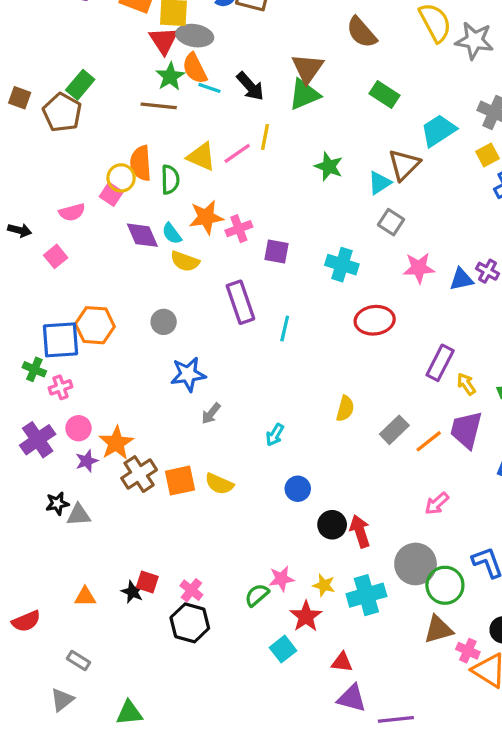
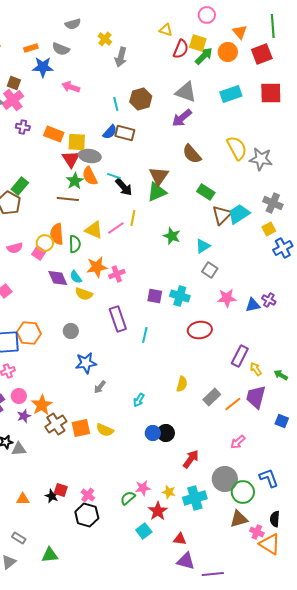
cyan line: (209, 88) -> (114, 176), moved
brown triangle: (404, 165) -> (222, 215), moved
pink semicircle: (72, 212) -> (15, 248), moved
purple square: (276, 252) -> (155, 296), moved
black circle: (332, 525) -> (166, 433), moved
red arrow: (360, 531) -> (191, 459), turned 54
green triangle: (129, 713) -> (50, 555), moved

